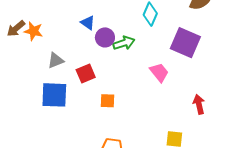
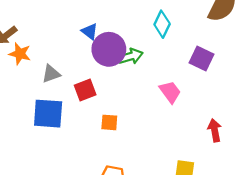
orange star: (33, 31) -> (20, 54), moved
purple circle: (105, 37) -> (109, 49), size x1.5
purple square: (185, 43) -> (202, 58), size x0.7

